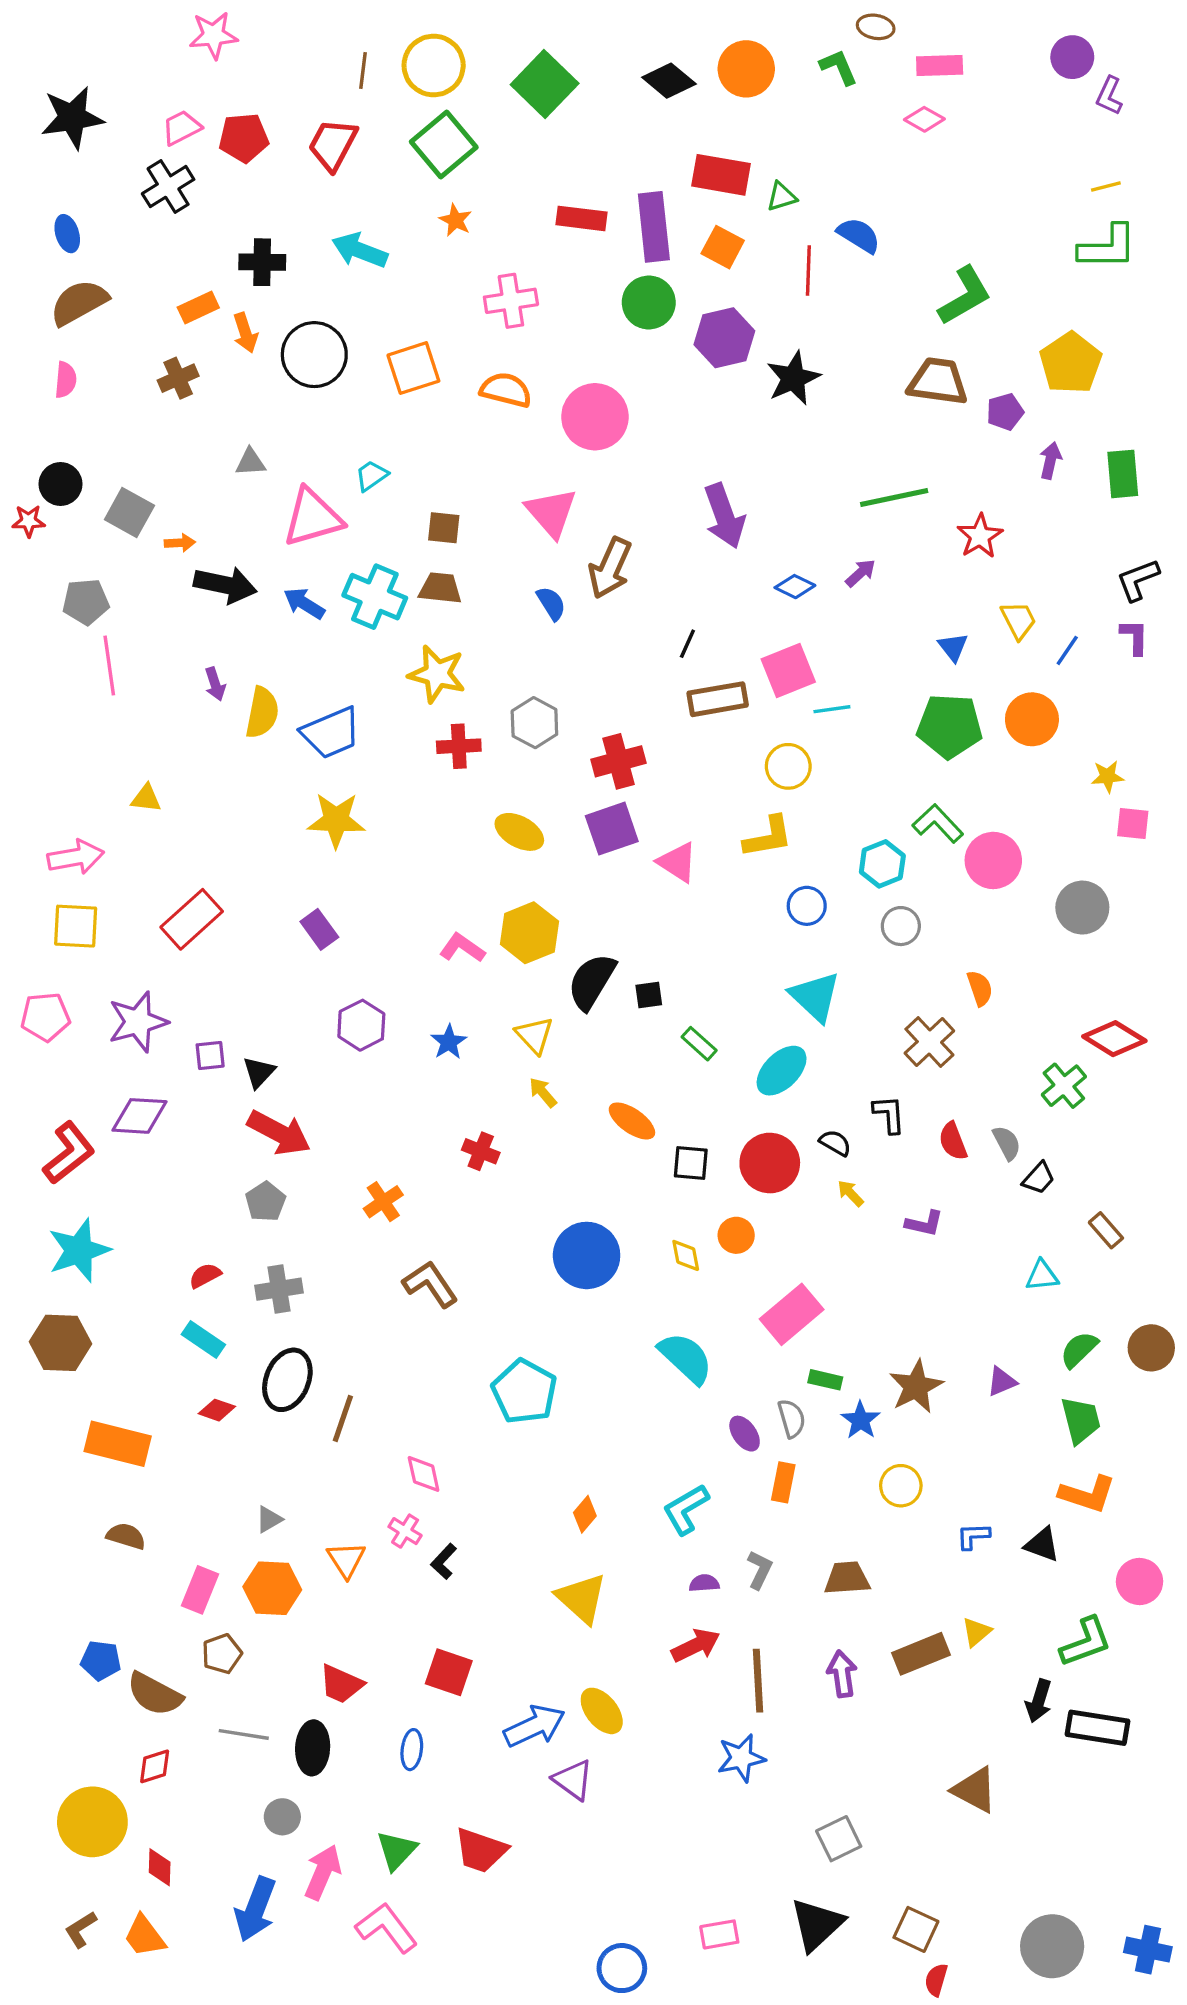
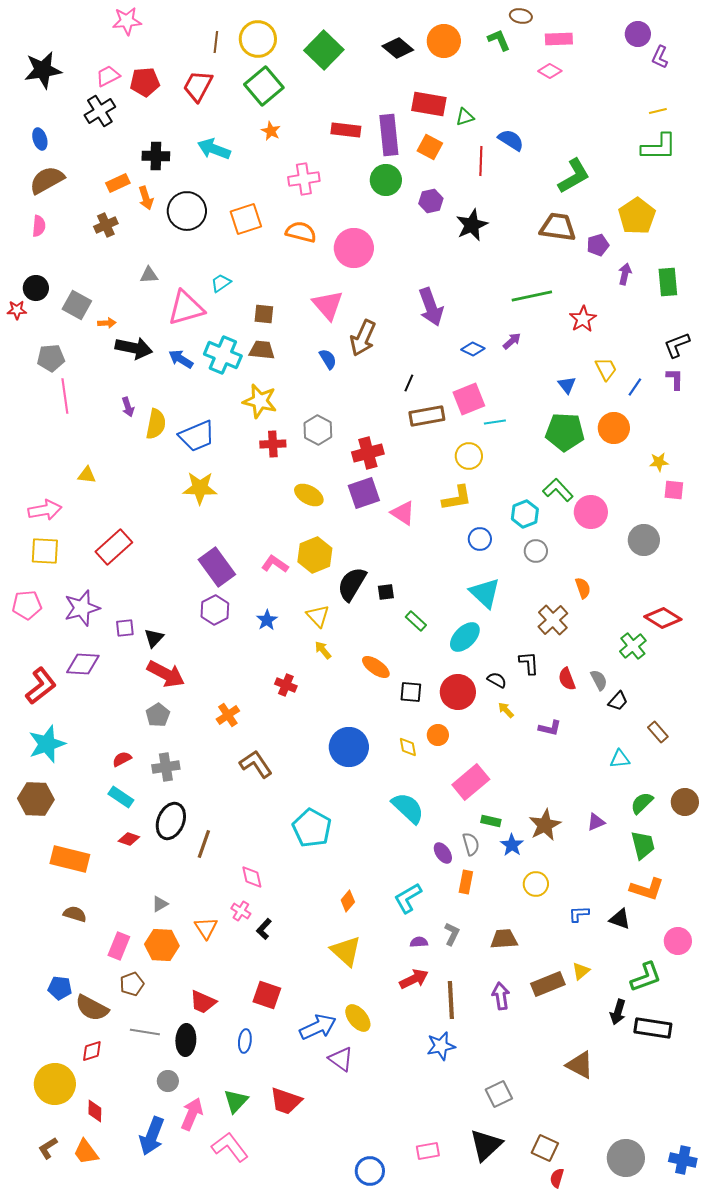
purple hexagon: (724, 338) -> (431, 201), size x0.7
purple rectangle: (319, 929) -> (217, 567), moved, size x1.6

